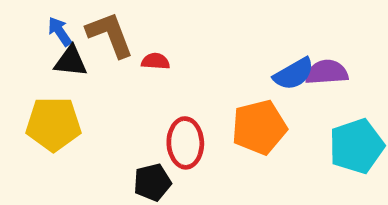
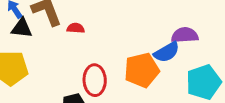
blue semicircle: (294, 74) -> (167, 52), moved

